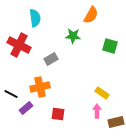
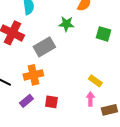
gray rectangle: (51, 59) -> (44, 47), size x1.5
purple rectangle: (26, 108) -> (26, 101), moved

